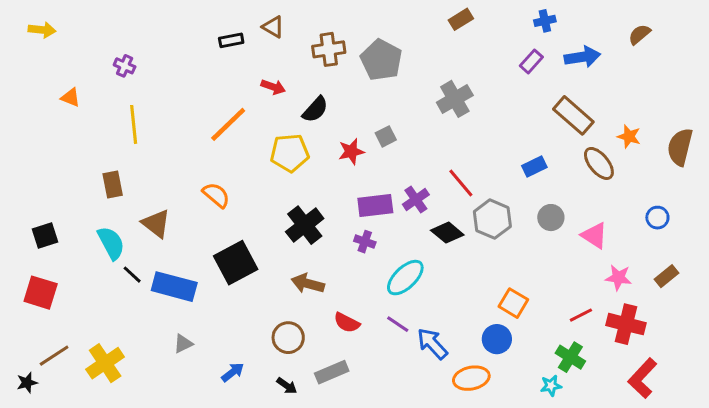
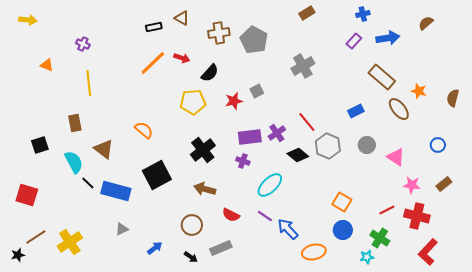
orange line: (228, 124) -> (153, 63), moved
brown semicircle: (680, 147) -> (453, 98), size x0.7
black square: (45, 236) -> (40, 145), moved
blue circle: (497, 339) -> (343, 230), moved

